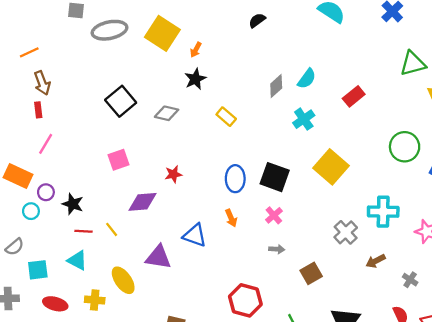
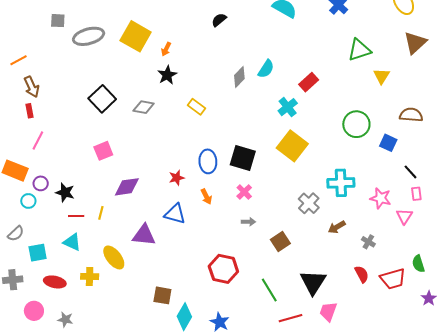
cyan cross: (304, 119) -> (288, 107), moved
red star: (173, 174) -> (177, 178), moved
yellow line: (112, 229) -> (101, 213), turned 56

